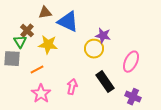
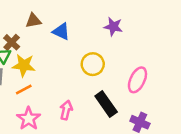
blue triangle: (68, 22) -> (61, 31), size x0.7
purple star: (103, 36) -> (113, 27), moved
yellow star: (48, 45) -> (24, 65), moved

